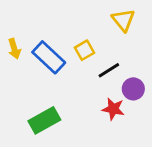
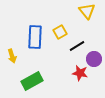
yellow arrow: (14, 49) -> (12, 56), moved
blue rectangle: (49, 57) -> (35, 37), turned 50

